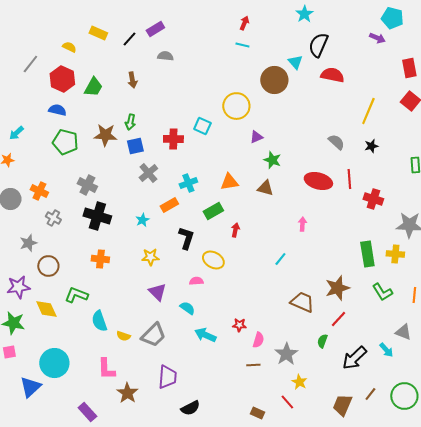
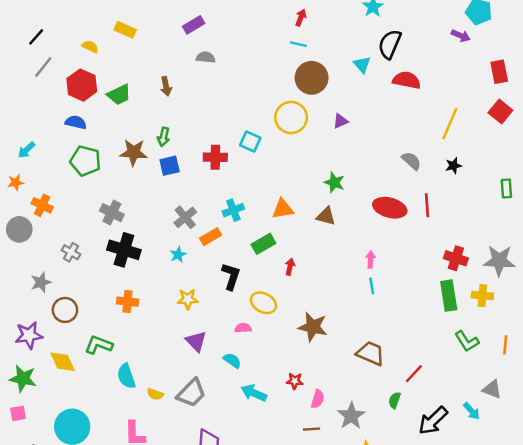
black line: (129, 39) -> (36, 37), moved
brown circle: (274, 80) -> (312, 78), moved
green trapezoid: (93, 87) -> (119, 95), turned 35
purple triangle: (256, 137) -> (340, 121), moved
gray cross: (148, 173) -> (185, 217), moved
orange cross: (39, 191) -> (42, 205), moved
red cross: (373, 199) -> (456, 258), moved
cyan line: (280, 259) -> (372, 286), moved, turned -48
brown star: (337, 288) -> (313, 327), moved, turned 30

